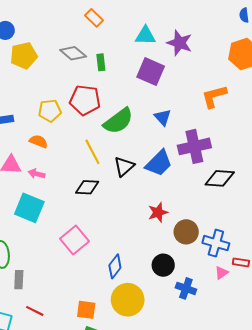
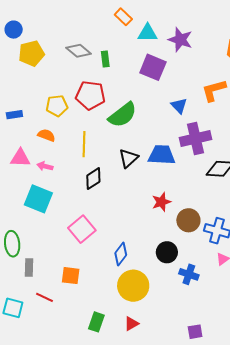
orange rectangle: (94, 18) -> (123, 17), moved
blue triangle: (163, 117) -> (179, 106), moved
yellow line: (92, 152) -> (84, 144), moved, turned 30
blue trapezoid: (159, 163) -> (162, 155), turned -132
black diamond: (87, 187) -> (93, 179), turned -35
orange square: (86, 310) -> (71, 276), moved

